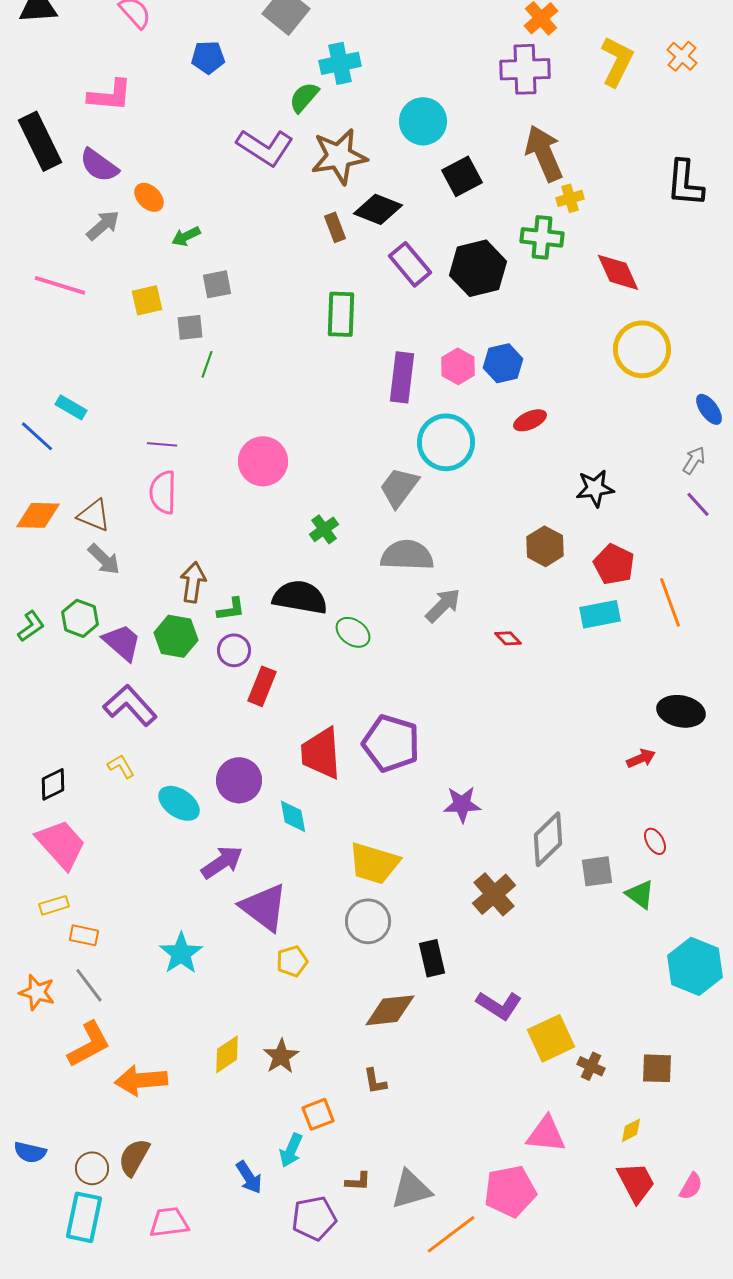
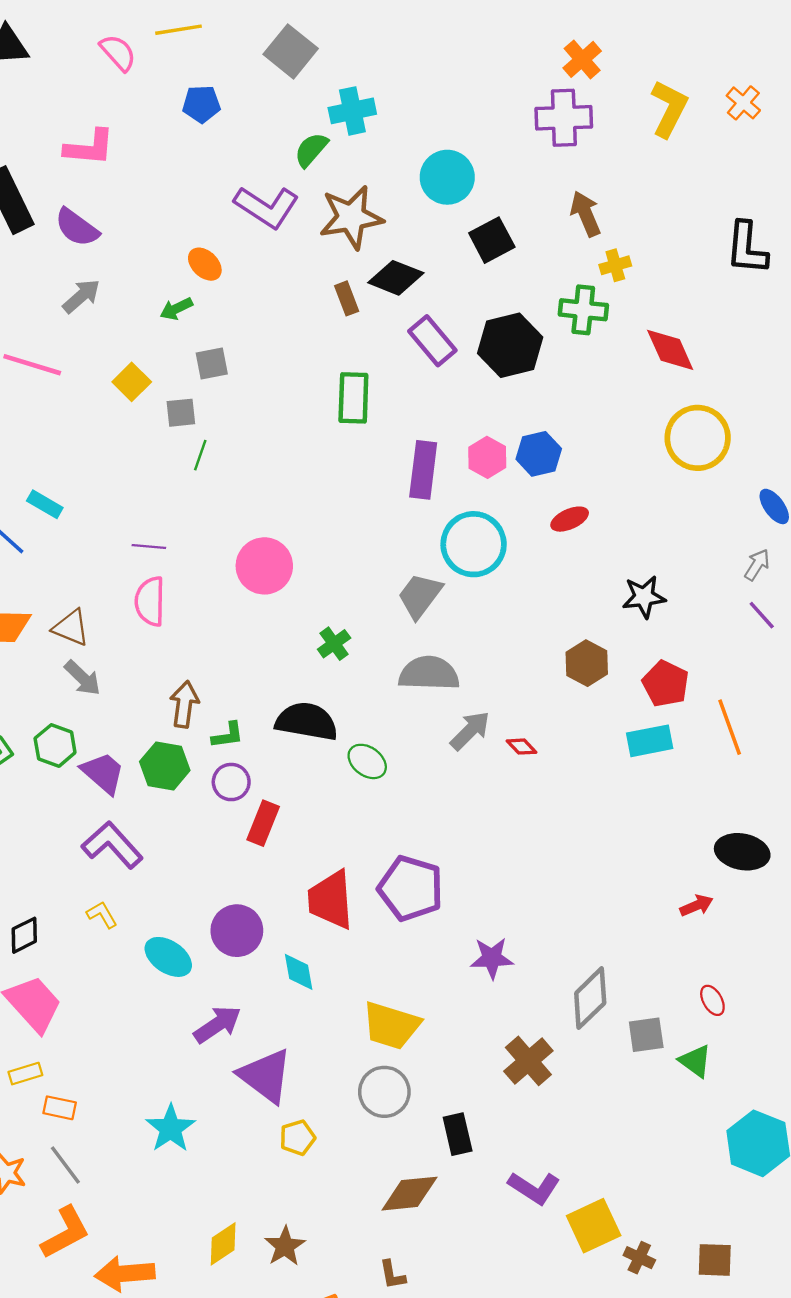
brown arrow: (544, 153) -> (586, 214), size x0.7
orange ellipse: (149, 197) -> (205, 264), moved
yellow square: (147, 300) -> (132, 382), turned -32
red diamond: (508, 638) -> (522, 747), moved

